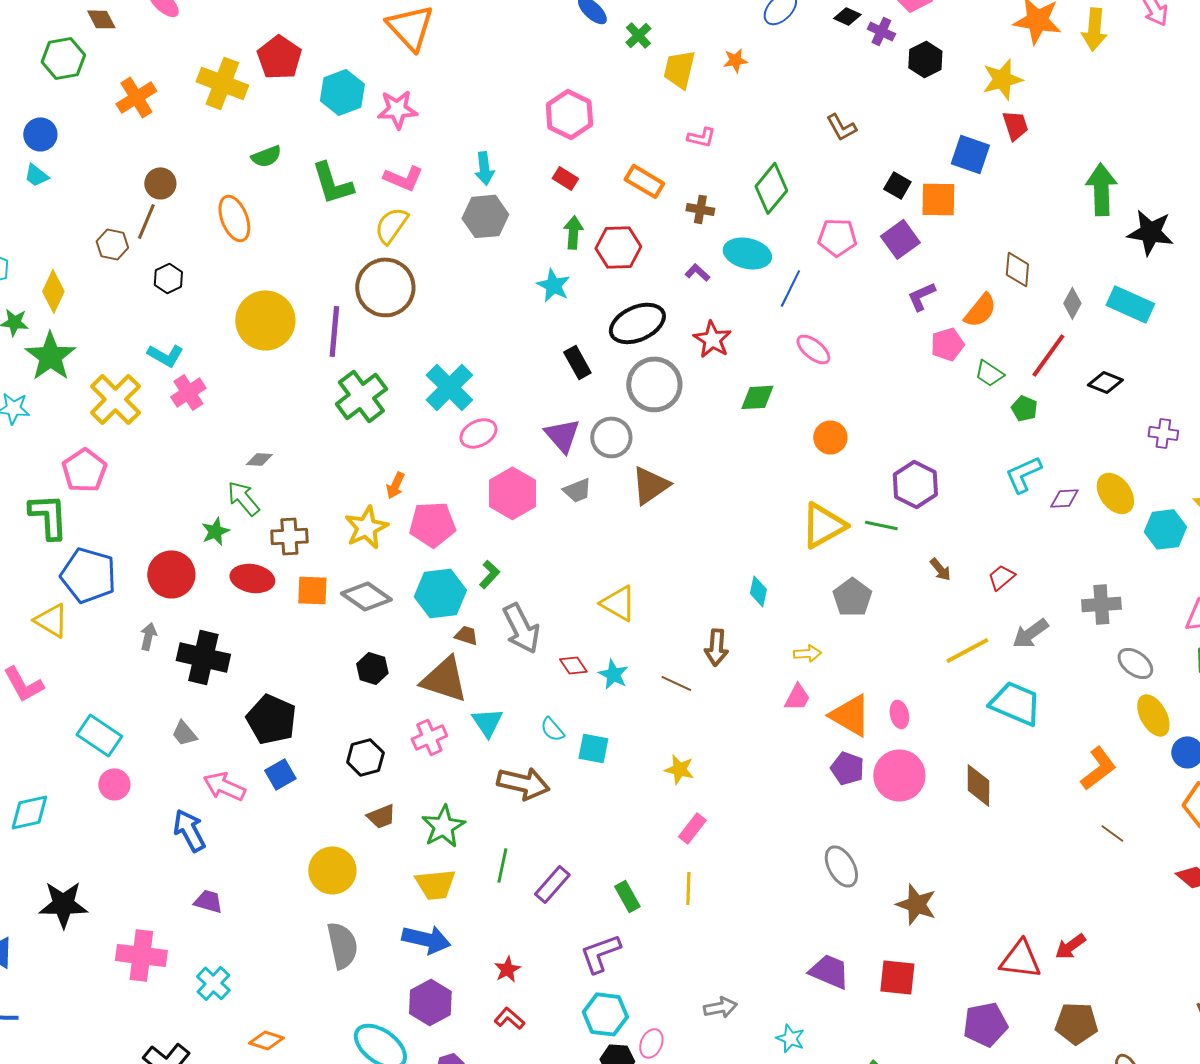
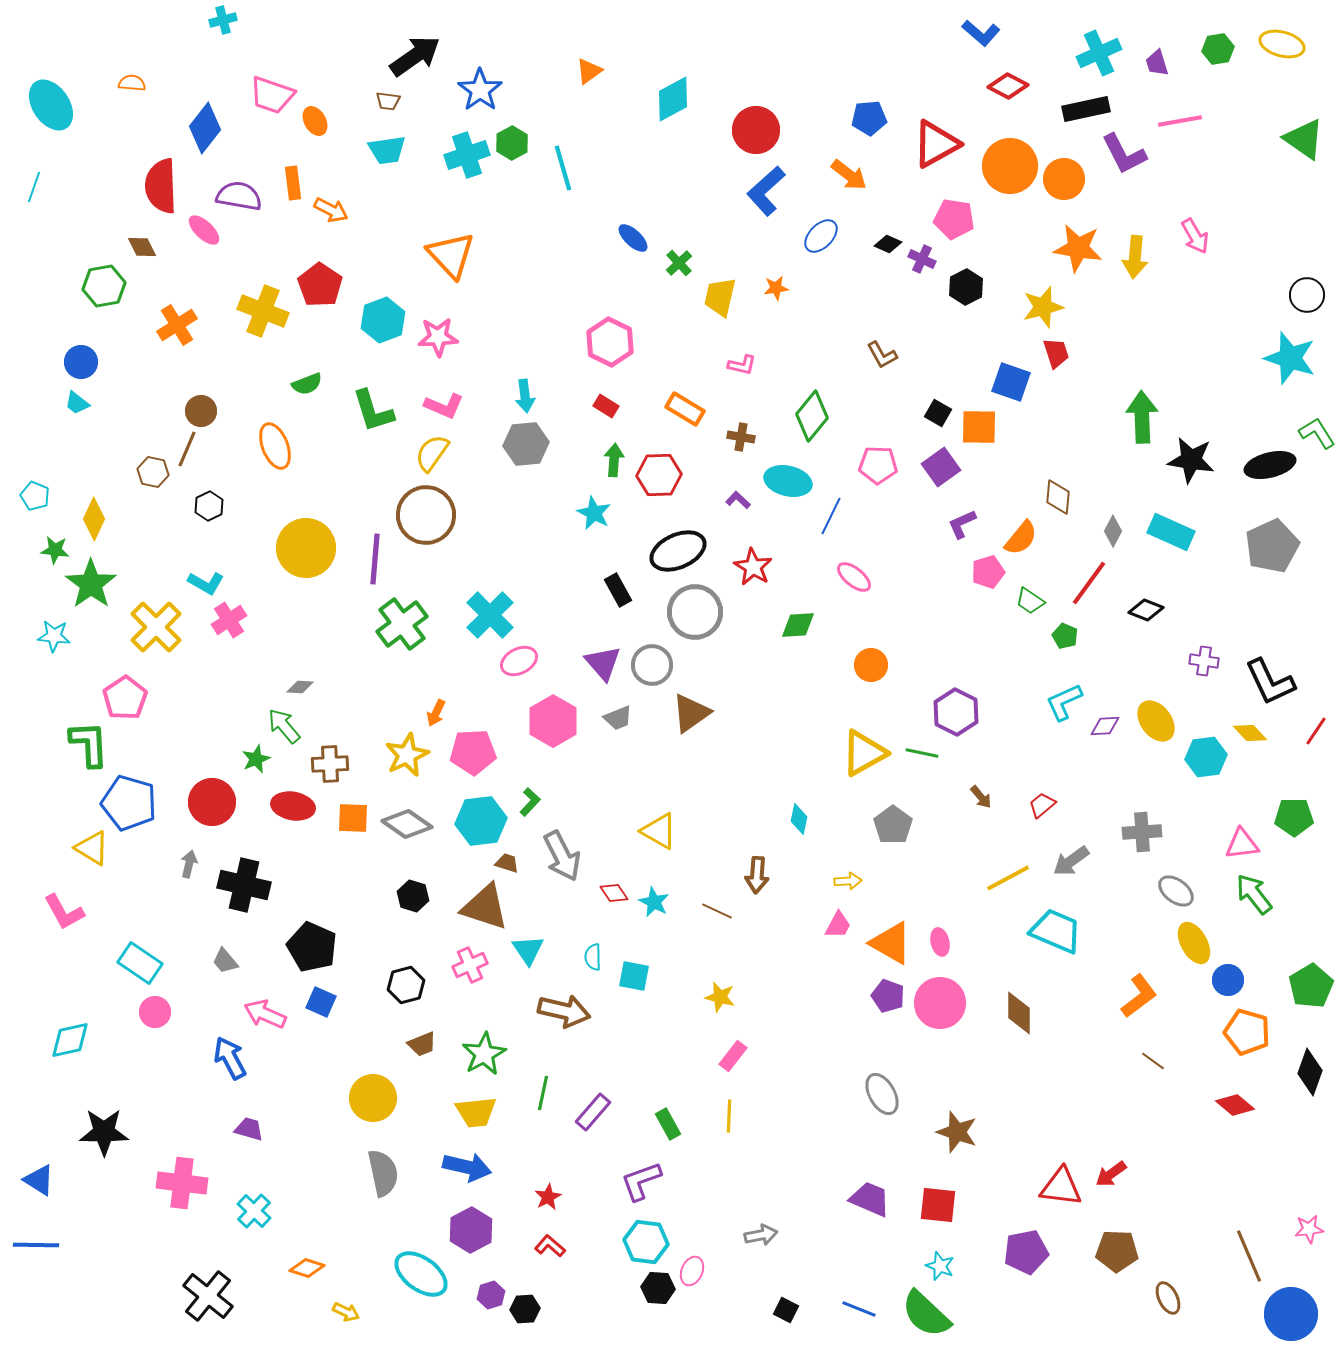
cyan semicircle: (552, 729) -> (593, 957), turned 40
blue square: (280, 774) -> (321, 1002), turned -36
cyan star: (790, 1038) -> (940, 1266), moved

